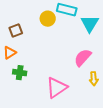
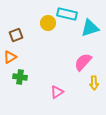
cyan triangle: (90, 24) -> (90, 28), turned 42
pink triangle: (57, 88) -> (57, 92), size x0.6

